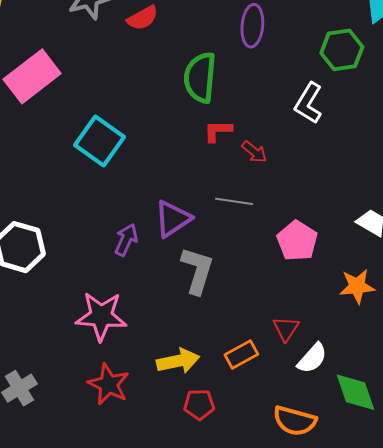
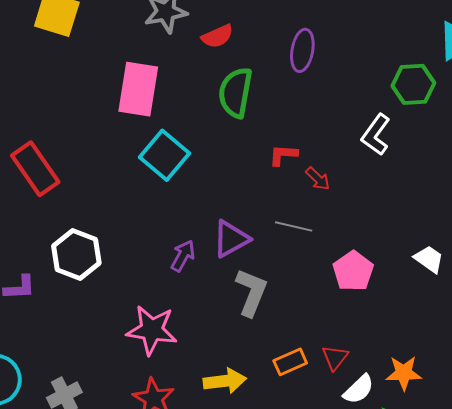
purple ellipse: (252, 26) -> (302, 50), moved
pink rectangle: (32, 76) -> (138, 89), moved, turned -48
green semicircle: (200, 77) -> (236, 93), moved
orange star: (357, 286) -> (404, 373), moved
orange rectangle: (241, 355) -> (290, 362), moved

